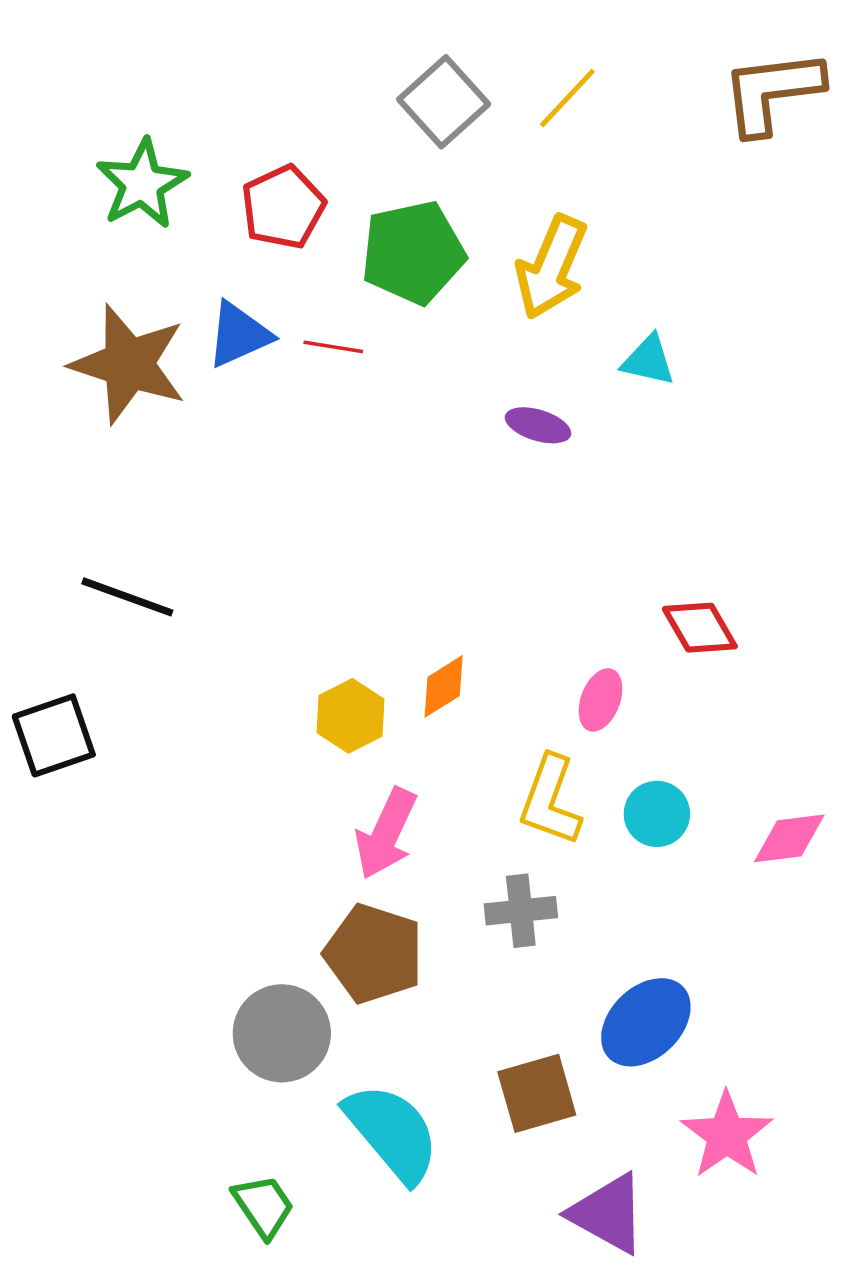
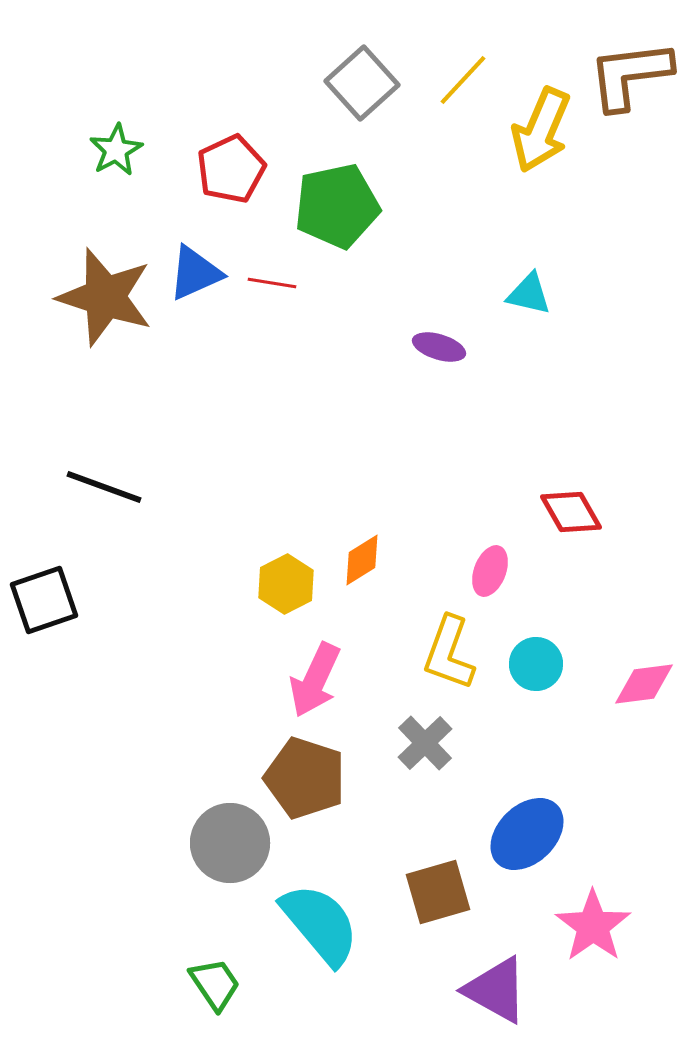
green star: (142, 184) -> (116, 150), size x0.7
yellow arrow: (551, 267) -> (541, 130), moved
gray cross: (521, 911) -> (425, 743), turned -38

